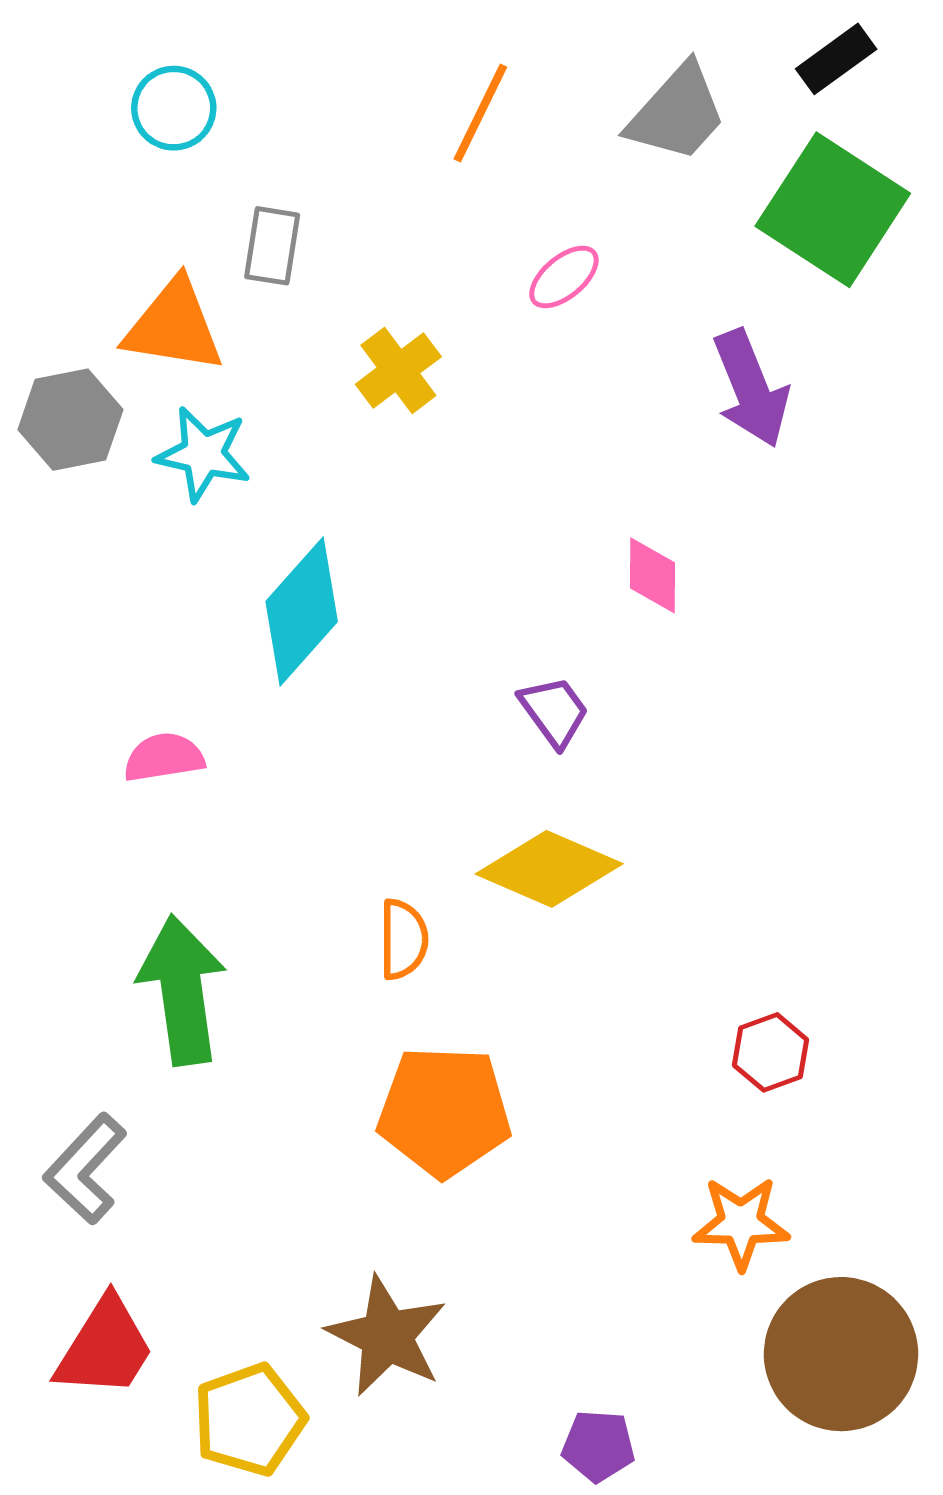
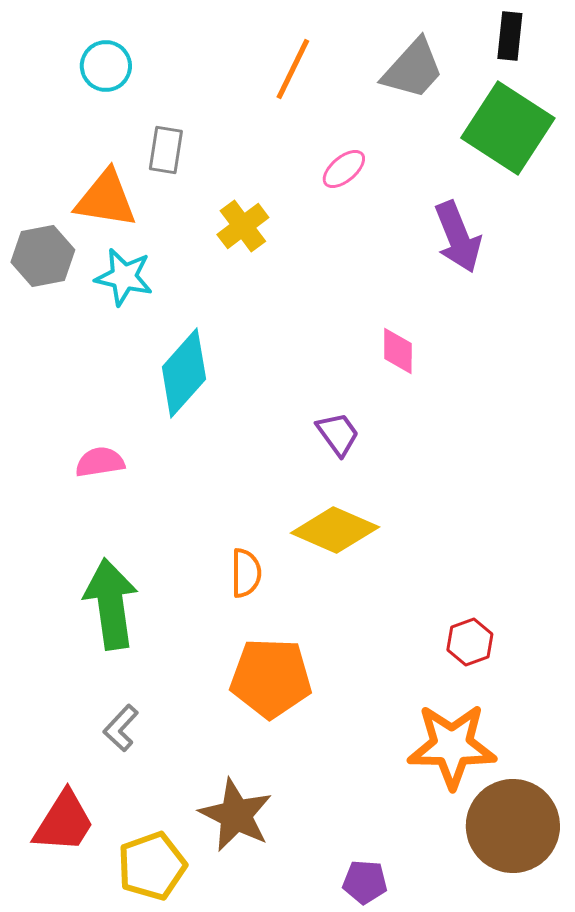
black rectangle: (836, 59) -> (510, 36), turned -48
gray L-shape: (85, 1169) -> (121, 728), moved, size x0.7
orange star: (741, 1223) -> (452, 746), size x1.5

